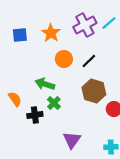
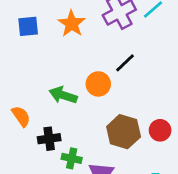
orange circle: (64, 59) -> (98, 84), moved
brown hexagon: (94, 91) -> (124, 132), moved
green cross: (54, 103) -> (72, 158), moved, turned -32

